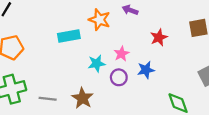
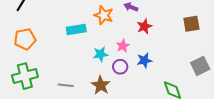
red star: (159, 37) -> (144, 26), moved
brown star: (82, 98) -> (101, 85), moved
gray line: (48, 99) -> (66, 85), moved

